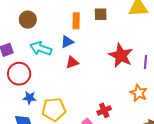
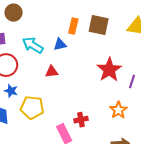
brown square: (101, 14) -> (99, 25), size x1.5
brown circle: (28, 20) -> (14, 13), moved
red triangle: (72, 62) -> (52, 72), moved

